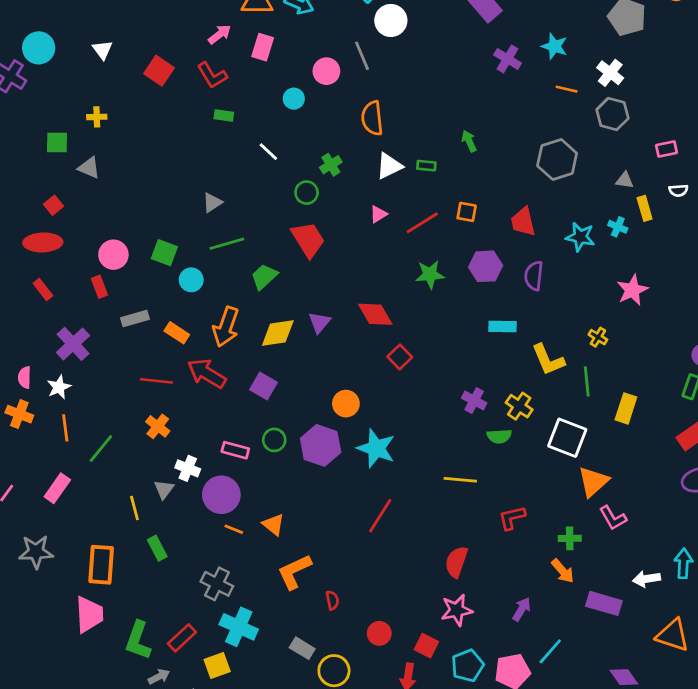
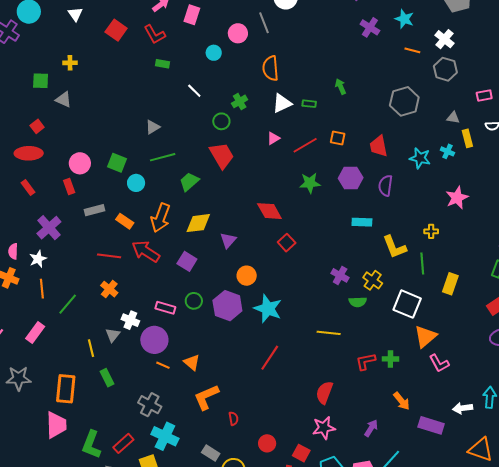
purple triangle: (319, 322) -> (228, 240), moved
yellow cross: (598, 337) -> (431, 231), turned -32
green cross: (570, 538) -> (390, 359), moved

